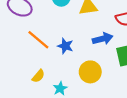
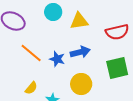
blue arrow: (103, 39) -> (80, 52), moved

